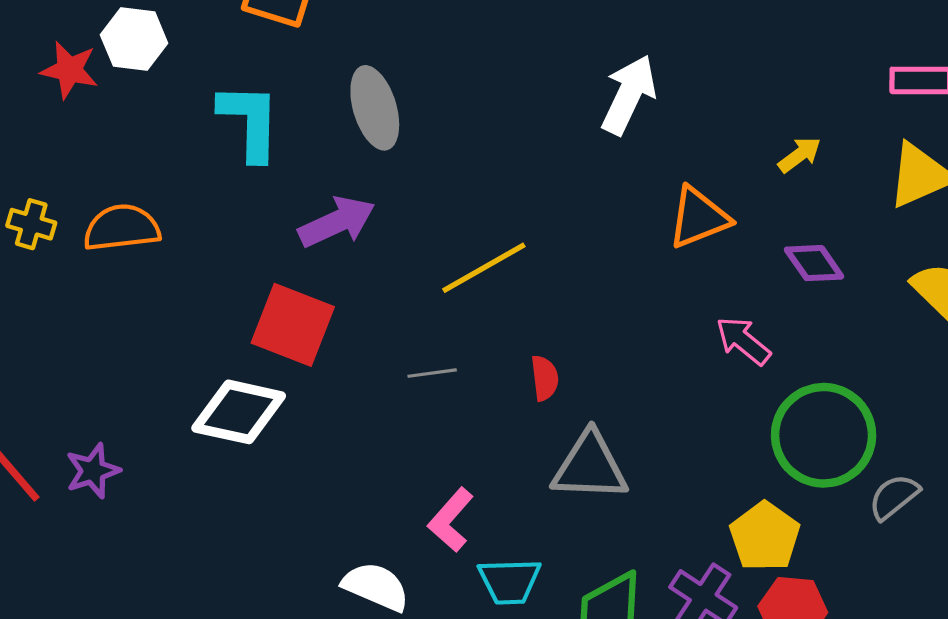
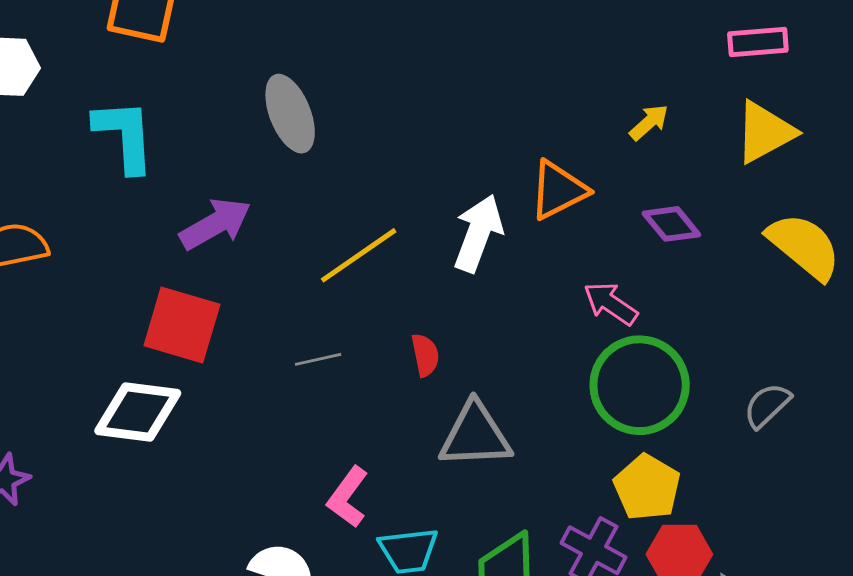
white arrow: (629, 95) -> (478, 233), moved
gray ellipse: (375, 108) -> (290, 114), moved
green circle: (824, 435) -> (640, 385), moved
gray semicircle: (894, 497) -> (767, 405), moved

